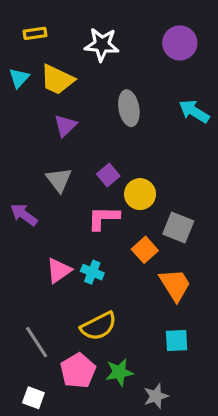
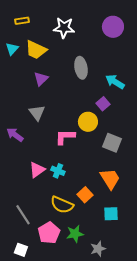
cyan arrow: (194, 111) -> (115, 82), moved
purple square: (108, 175) -> (103, 104), moved
orange square: (145, 250) -> (85, 195), moved
yellow semicircle: (99, 326) -> (62, 205), turned 50

